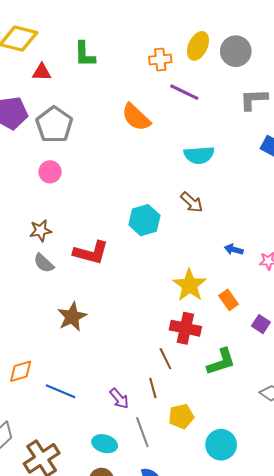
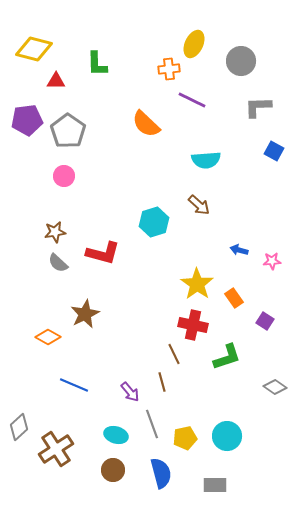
yellow ellipse: (198, 46) -> (194, 44), moved
orange diamond: (21, 371) -> (48, 337), moved, turned 45
yellow pentagon: (181, 416) -> (185, 438), moved

